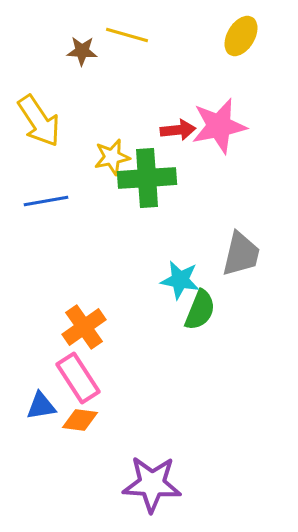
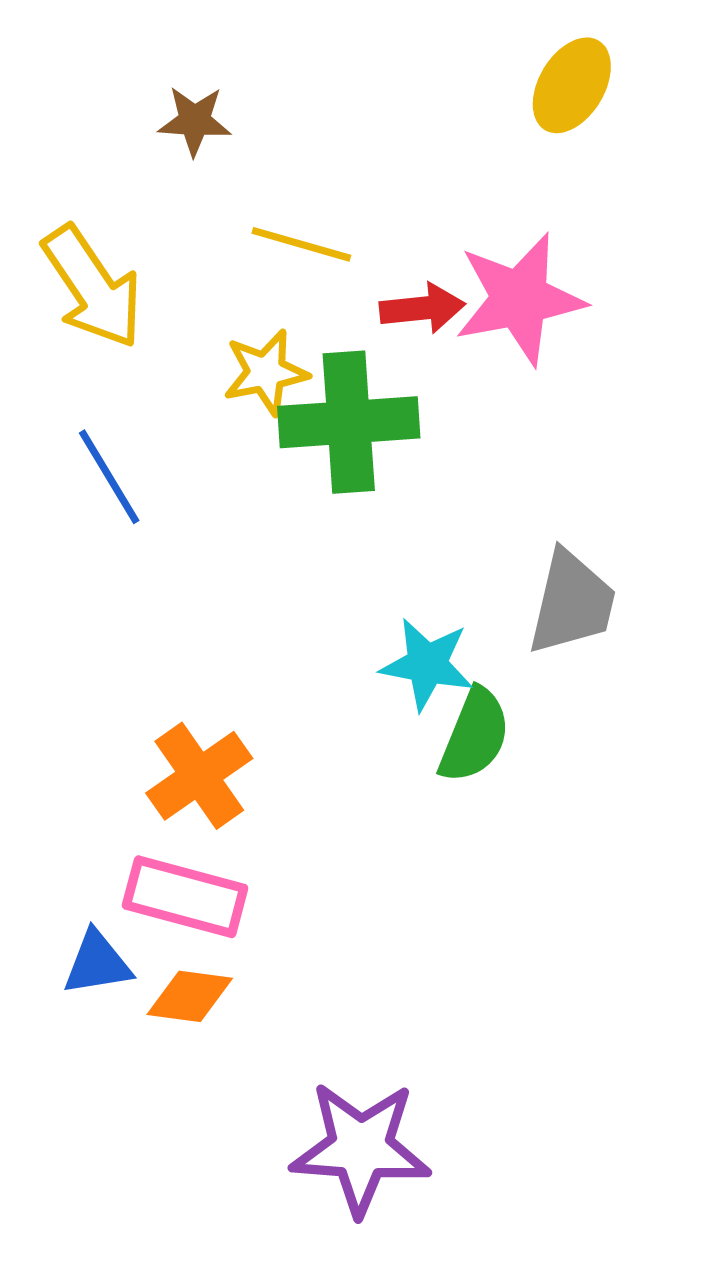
yellow line: (127, 35) -> (301, 244), moved
blue line: (46, 201) -> (109, 477), turned 69
pink rectangle: (78, 378) -> (185, 897), turned -42

